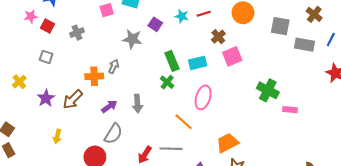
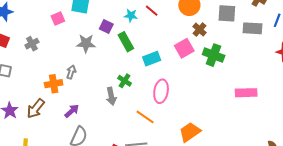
red line: (204, 14) -> (152, 11), turned 64
brown cross: (218, 37) -> (199, 30), moved
green rectangle: (172, 61) -> (126, 42), moved
green cross: (268, 90) -> (214, 55), moved
gray arrow: (137, 104) -> (111, 96), moved
pink rectangle: (290, 110) -> (246, 93), size x1.5

